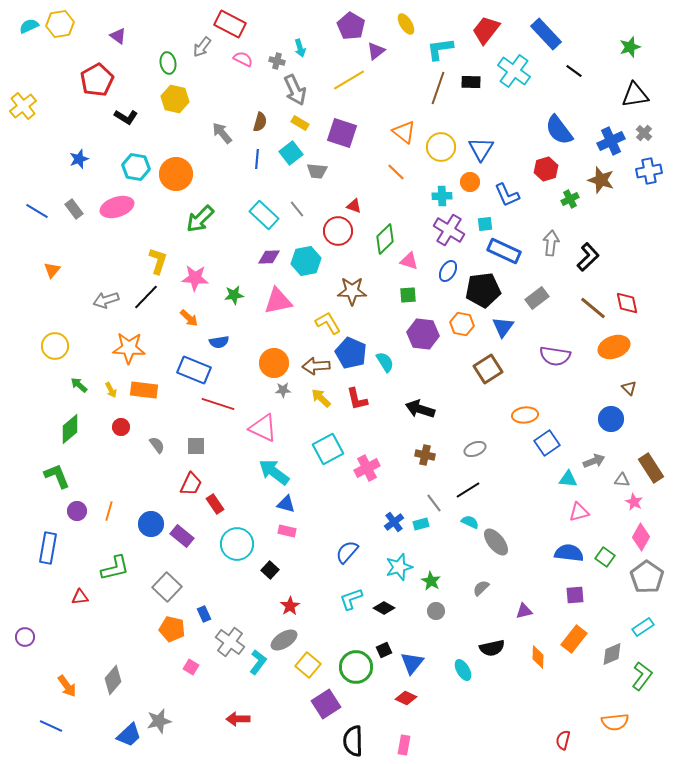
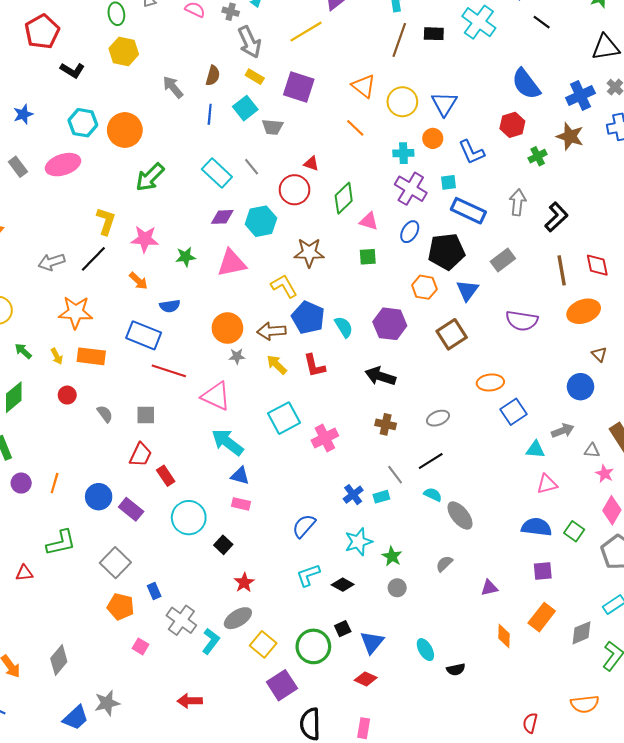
brown line: (593, 308) -> (562, 270), turned 40
purple hexagon: (423, 334) -> (390, 324), moved
black semicircle: (492, 648) -> (456, 669), moved, size x0.7

